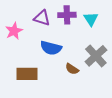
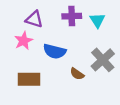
purple triangle: (42, 18) -> (34, 19), moved
pink star: (14, 31) -> (24, 41), moved

